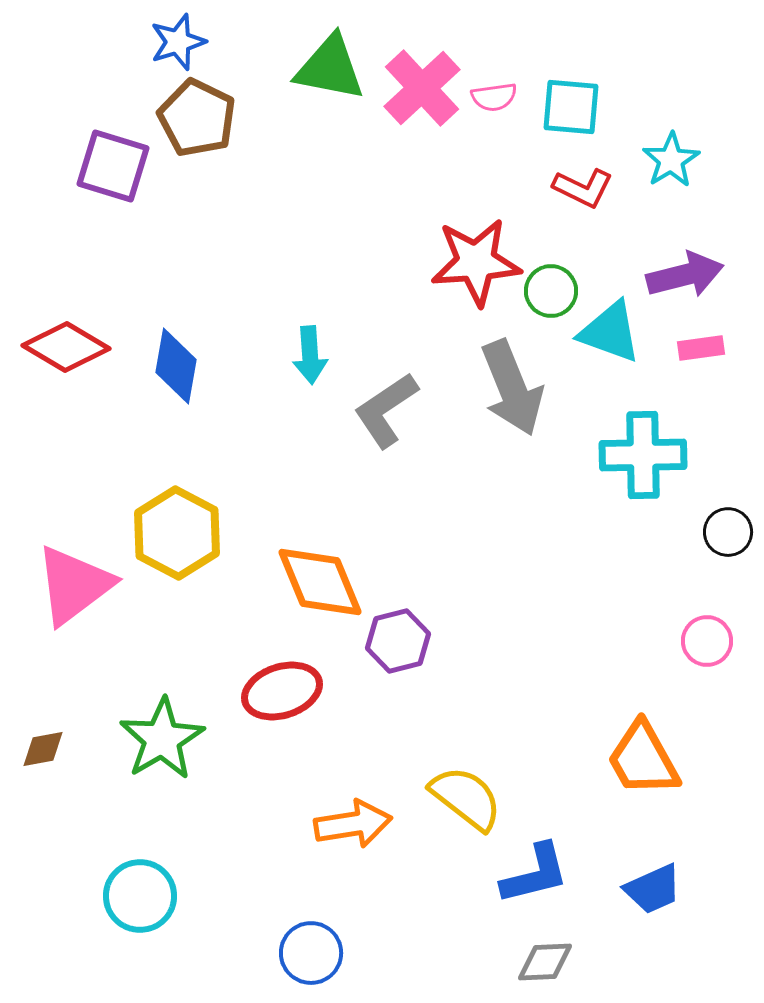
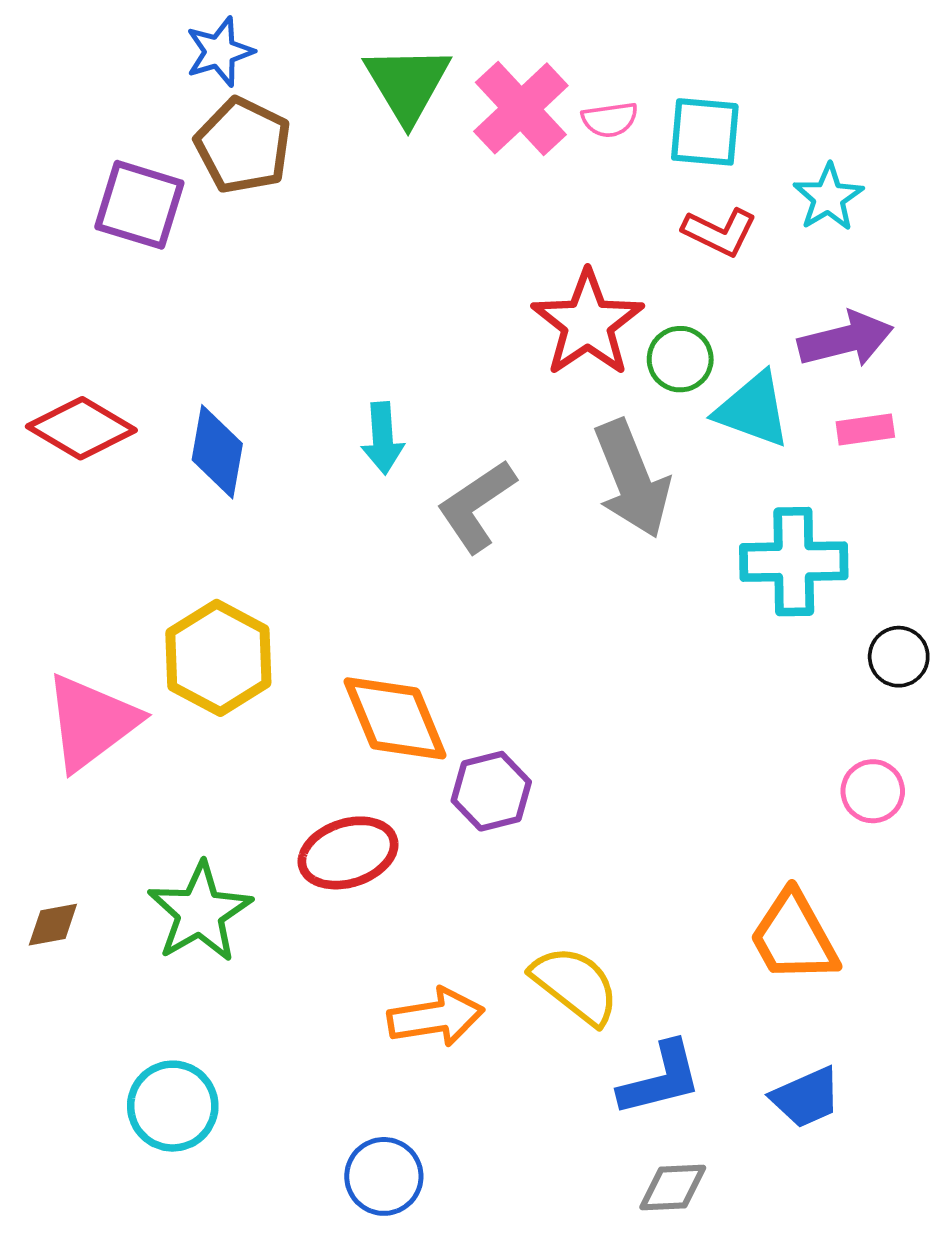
green triangle: (330, 68) -> (407, 84), turned 48
red star: (476, 262) -> (588, 323), turned -30

